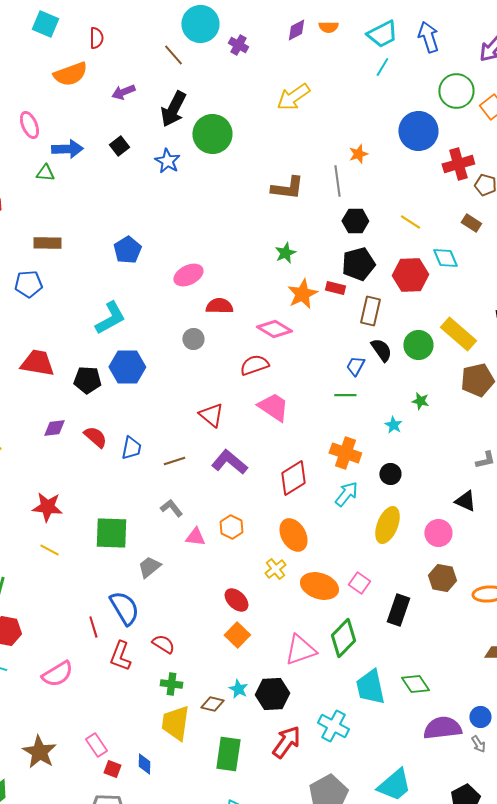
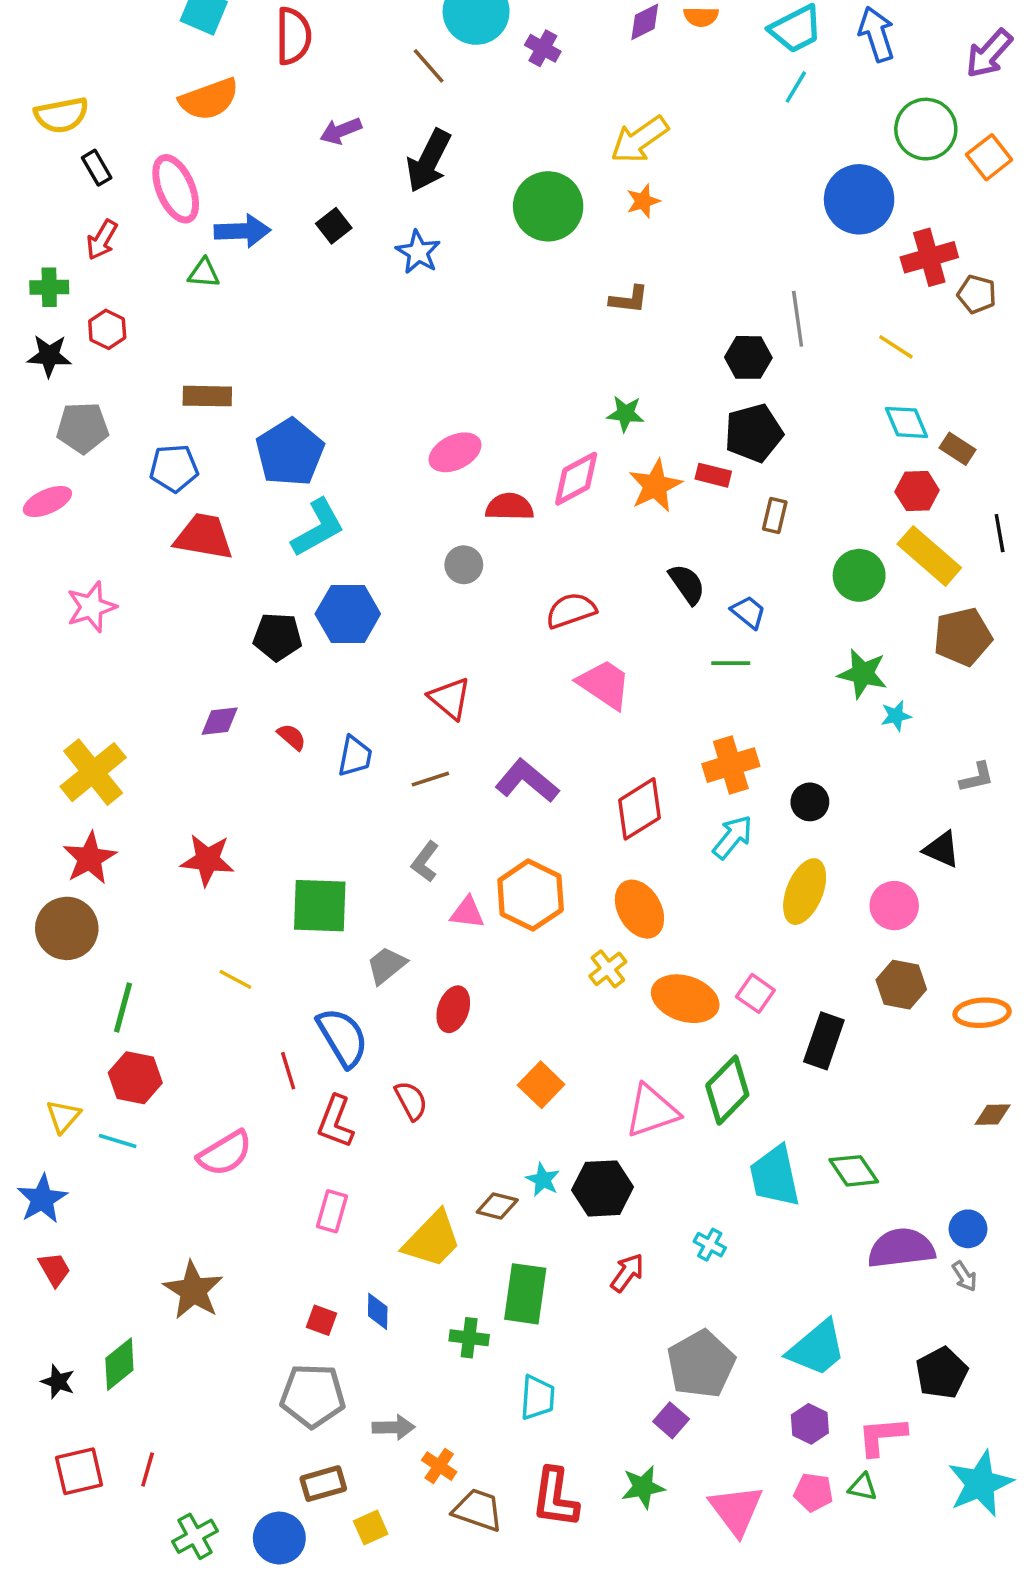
red semicircle: (96, 38) -> (293, 36), size x1.5
orange semicircle: (70, 74) -> (209, 99), moved
pink ellipse: (29, 125) -> (176, 189), size x1.4
green circle: (212, 134) -> (548, 206), moved
orange star: (358, 154) -> (643, 201), moved
gray line: (337, 181) -> (798, 319), moved
brown L-shape: (287, 188) -> (629, 299), size x0.7
yellow line: (410, 222) -> (896, 347), moved
brown rectangle: (471, 223) -> (957, 449), moved
blue pentagon: (127, 250) -> (290, 452), moved, size x1.4
green star: (285, 253) -> (625, 414), turned 30
red hexagon: (410, 275) -> (917, 491), moved, size x0.7
brown rectangle: (370, 311) -> (775, 516), size x0.7
pink diamond: (274, 329) -> (576, 479), moved, turned -60
black semicircle: (381, 350) -> (687, 584), moved
red trapezoid: (37, 363) -> (204, 537), moved
blue trapezoid: (355, 366) -> (748, 612), turned 100
green star: (420, 401) -> (863, 674), size x1.6
red triangle: (211, 415) -> (450, 698), moved
cyan star: (393, 425) -> (896, 716), moved, turned 30
red semicircle: (95, 437) -> (292, 737), size x0.7
orange cross: (345, 453) -> (731, 765), turned -36
gray L-shape: (171, 508) -> (425, 862), turned -105
orange hexagon: (231, 527) -> (531, 895), size x1.6
yellow line: (49, 550) -> (235, 979), moved
red ellipse: (236, 600) -> (453, 1009), moved, turned 65
red semicircle: (163, 644) -> (411, 1101), turned 30
green cross: (171, 684) -> (469, 1338), moved
yellow trapezoid: (175, 723) -> (432, 1239), turned -144
cyan cross: (333, 726) -> (710, 1245), size x0.6
red arrow: (286, 742) -> (627, 1273), size x0.7
pink rectangle: (96, 745) -> (332, 1211), moved, turned 50

